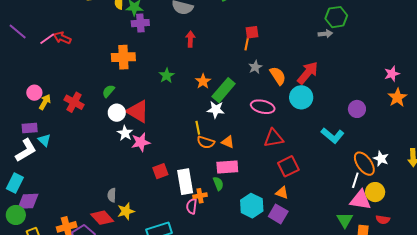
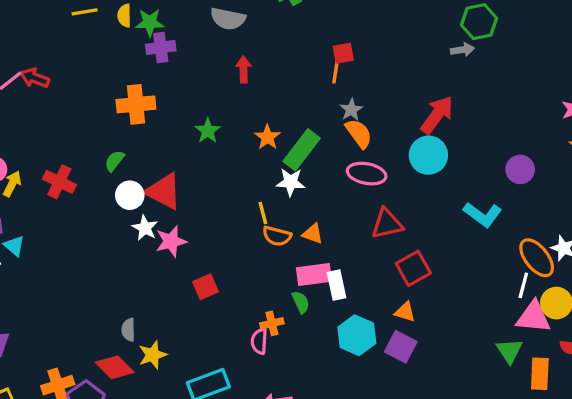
orange semicircle: (278, 76) -> (359, 133), moved
white rectangle: (185, 182) -> (336, 285), moved, size x0.7

